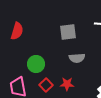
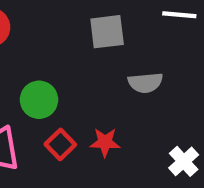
gray semicircle: (77, 58) -> (145, 83), moved

